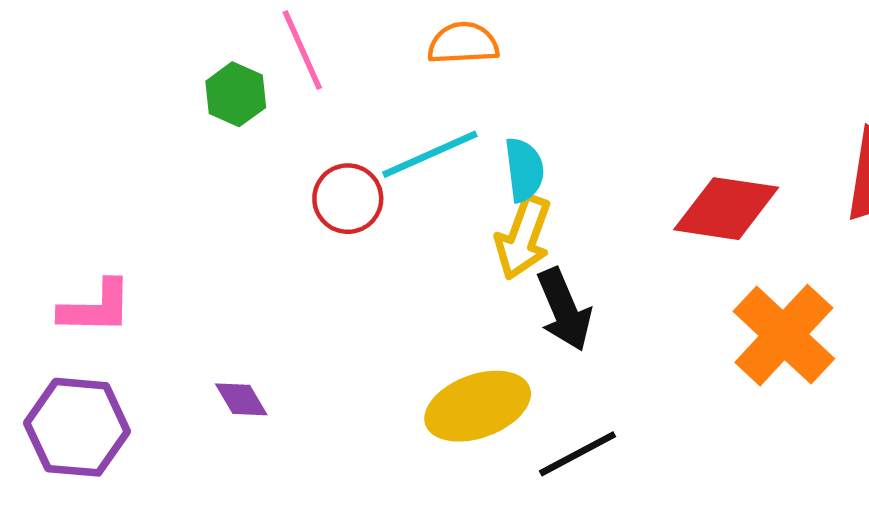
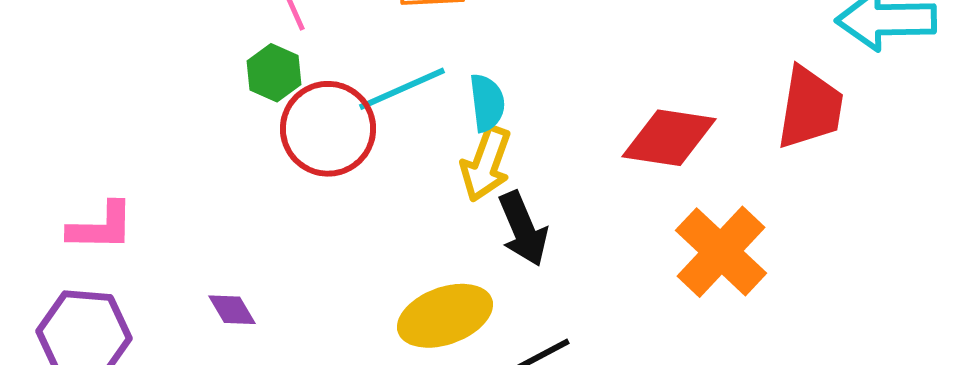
green hexagon: (236, 94) -> (274, 73), moved
red circle: (348, 199) -> (328, 129), size x1.5

